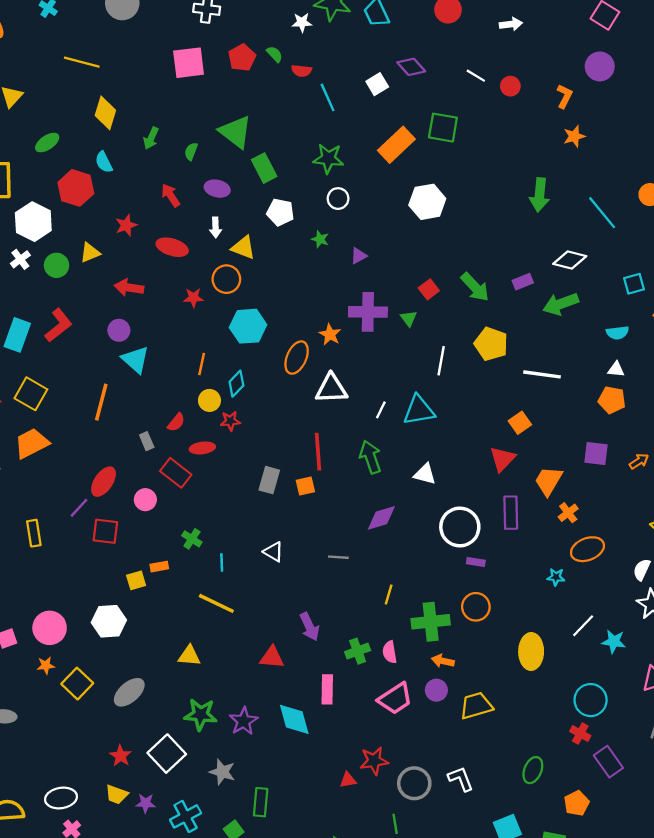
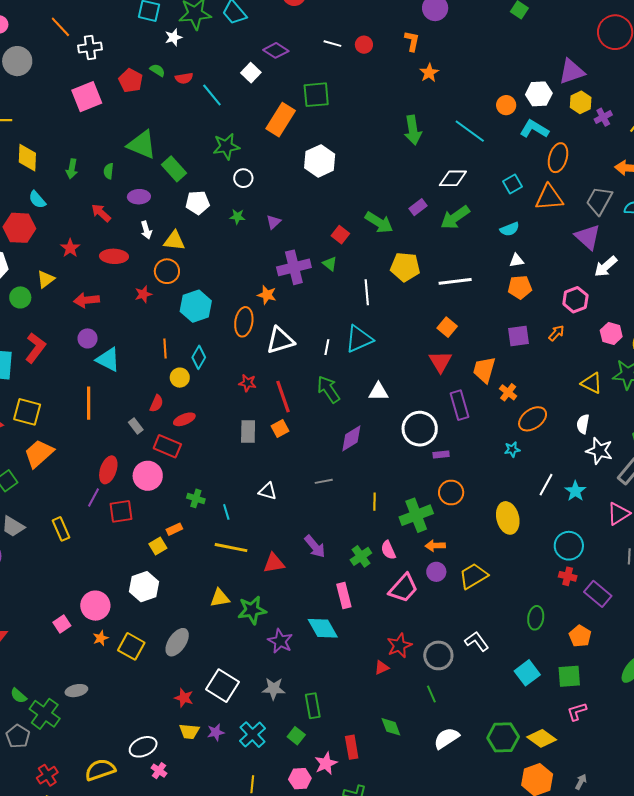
red star: (230, 421) -> (247, 383), moved, turned 30
pink circle: (145, 500) -> (148, 476), size x1.5
cyan star: (614, 641) -> (575, 491), turned -30
red triangle: (272, 657) -> (274, 563), moved
green star: (201, 714) -> (252, 610), moved

